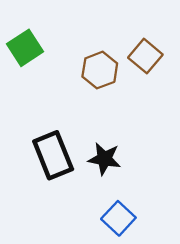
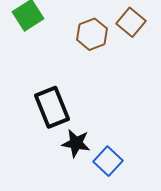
black star: (104, 159) -> (76, 143), moved

